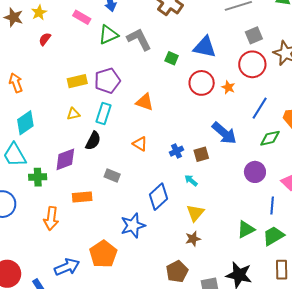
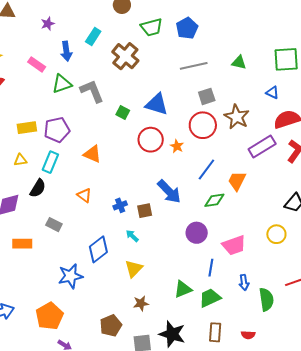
brown star: (193, 239) -> (141, 303), moved
orange pentagon: (103, 254) -> (49, 316), moved

